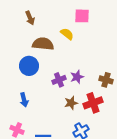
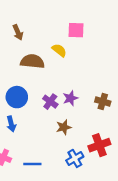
blue circle: (29, 66) -> (17, 97), moved
purple cross: (59, 80) -> (50, 102), turned -32
red cross: (93, 103) -> (99, 145), moved

